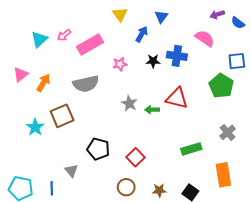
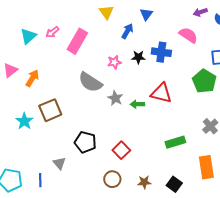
pink rectangle: (90, 44) -> (77, 41), turned -30
pink star: (120, 64) -> (114, 62), moved
gray semicircle: (86, 84) -> (90, 82), moved, turned 45

